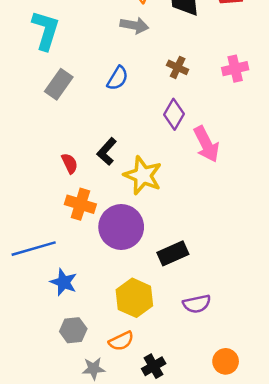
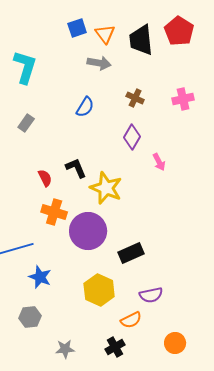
gray rectangle: (59, 84) -> (26, 123), moved, size x0.7
pink arrow: (206, 144) -> (159, 162), size x0.6
black L-shape: (107, 151) -> (76, 168), turned 115
gray hexagon: (73, 330) -> (30, 317), moved
orange semicircle: (121, 341) -> (131, 320), moved

